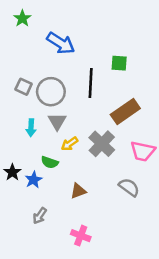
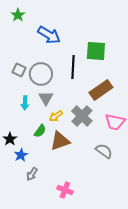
green square: (119, 63) -> (96, 51), size x1.5
green semicircle: (50, 162) -> (40, 131), turned -72
blue star: (34, 180) -> (21, 155), moved
brown triangle: (78, 191) -> (60, 141), moved, size x1.5

